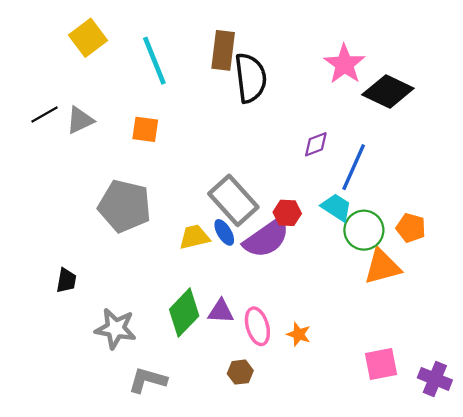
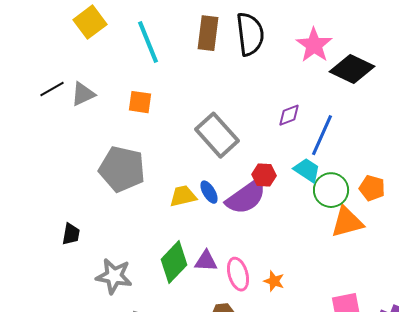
black semicircle: (251, 78) -> (250, 34), moved
gray rectangle: (233, 200) -> (217, 135), moved

